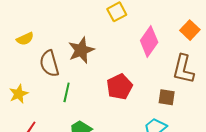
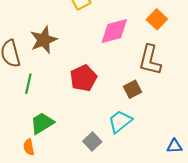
pink diamond: (149, 41) -> (114, 31), turned 40
brown square: (167, 97) -> (132, 89), turned -36

